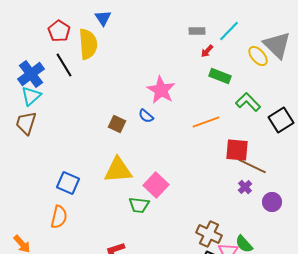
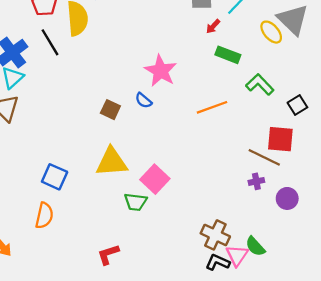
black square: (281, 120) -> (297, 105), size x0.7
red square: (237, 150) -> (280, 139), moved
purple cross: (245, 187) -> (256, 181), turned 32

